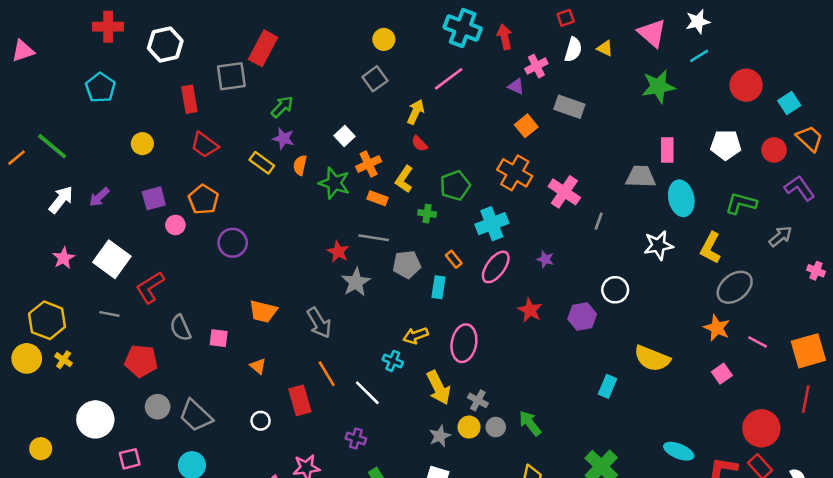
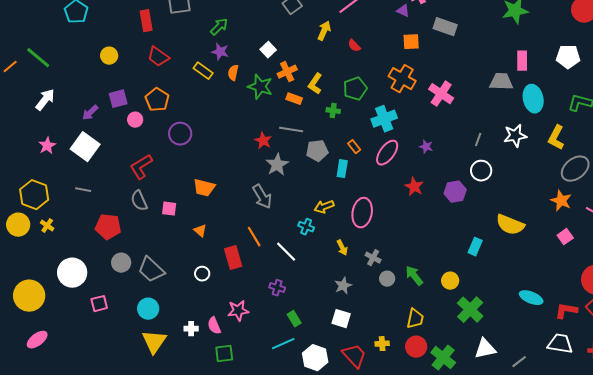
orange square: (526, 126) -> (411, 42), turned 36
red semicircle: (419, 144) -> (354, 46), moved
purple arrow: (99, 197) -> (90, 113), moved
gray line: (599, 221) -> (478, 140), moved
red L-shape: (150, 287) -> (141, 167), moved
gray arrow: (319, 323) -> (262, 197), moved
yellow arrow: (439, 388) -> (342, 248), size x0.6
yellow circle: (469, 427) -> (450, 281), moved
yellow circle: (41, 449) -> (29, 296), size x1.8

